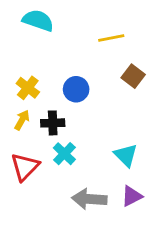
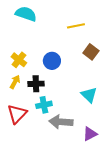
cyan cross: (64, 154) -> (44, 105), turned 35
cyan triangle: (126, 155) -> (89, 95), moved
gray arrow: (89, 199) -> (61, 122), moved

